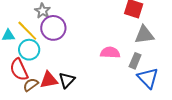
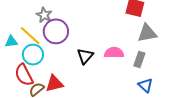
blue triangle: (148, 78) -> (146, 85), moved, size x0.7
black triangle: (67, 80) -> (85, 56), moved

